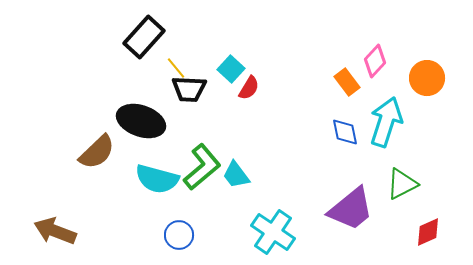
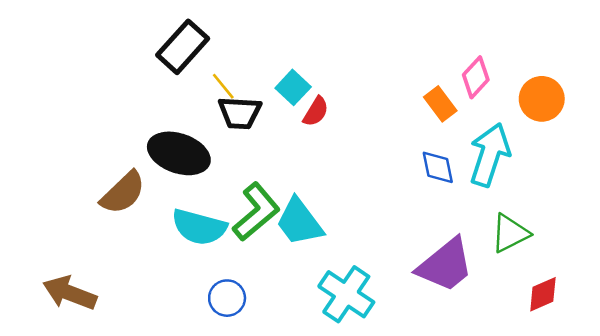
cyan trapezoid: (236, 175) -> (299, 222), size x1.4

